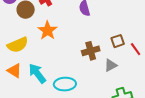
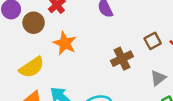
gray triangle: (111, 65) -> (158, 78), moved

